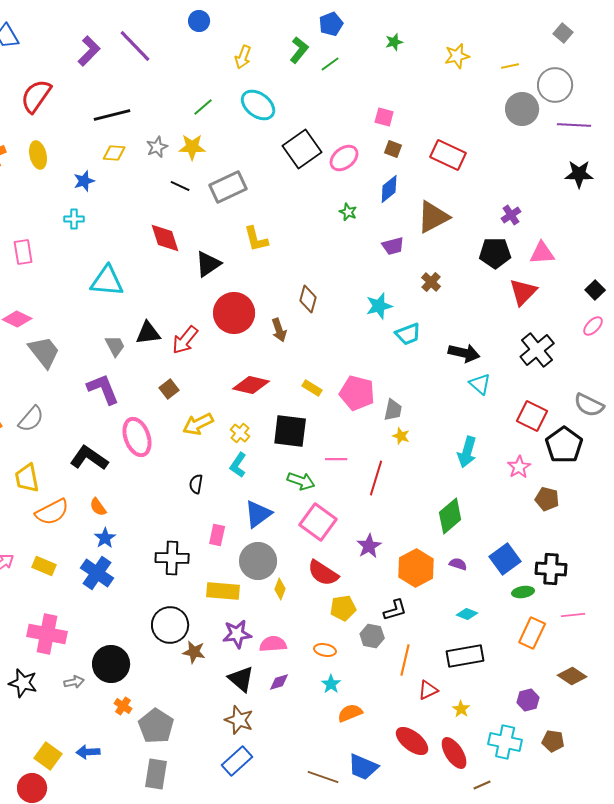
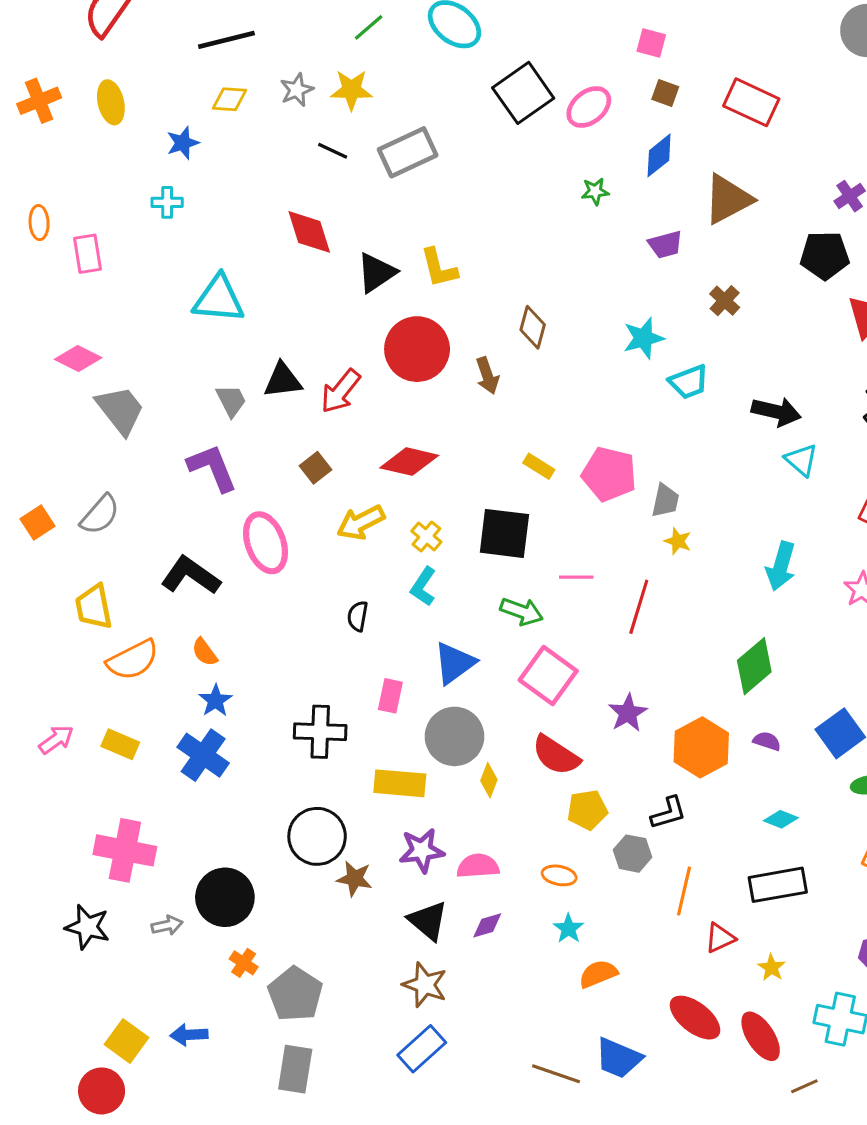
green star: (348, 212) -> (595, 191), turned -30
yellow L-shape: (256, 239) -> (439, 268), moved
red diamond: (251, 385) -> (409, 462), moved

